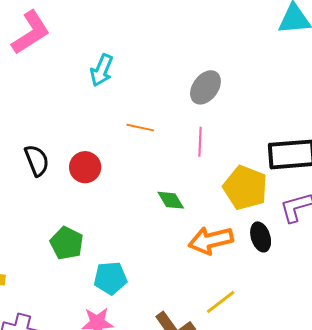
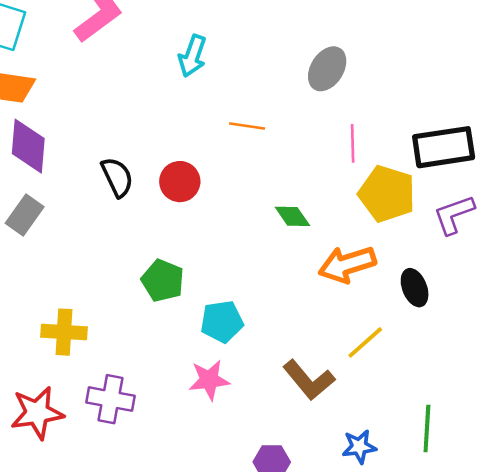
pink line: (200, 142) -> (353, 143), moved
black ellipse: (261, 237) -> (415, 288), moved

